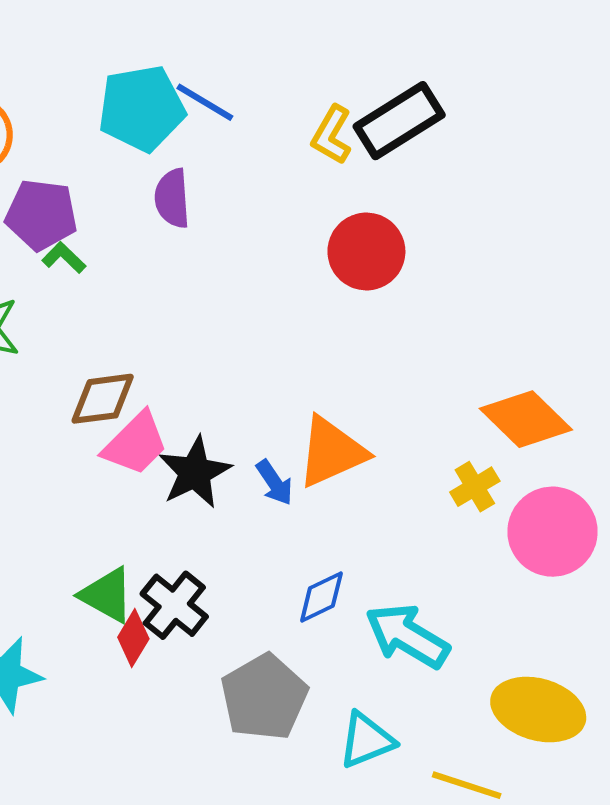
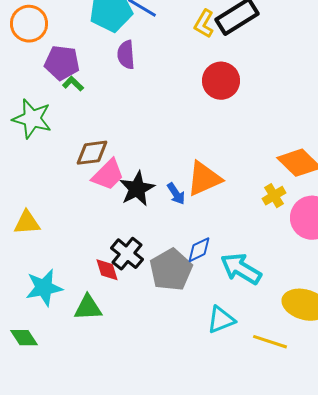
green triangle: (107, 595) -> (88, 308), moved, turned -32
red diamond: (133, 638) -> (107, 270), turned -48
gray pentagon: (264, 697) -> (171, 270), moved

